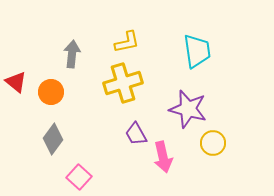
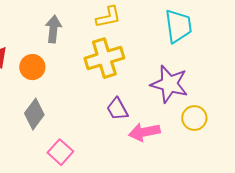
pink arrow: (163, 157) -> (144, 132), turned 92

